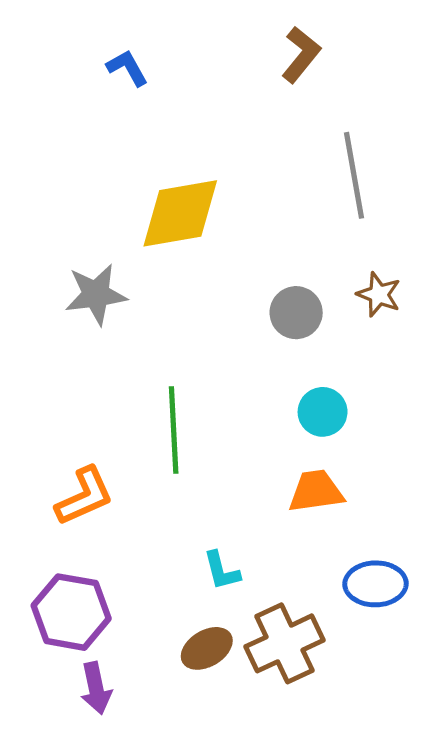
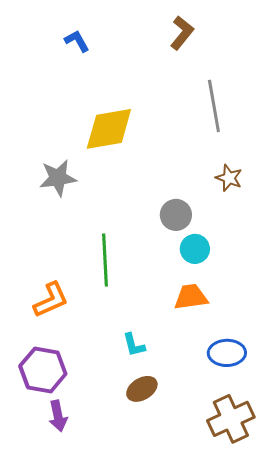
gray circle: (296, 313) -> (176, 215), moved
brown cross: (284, 643) -> (231, 419), moved
brown ellipse: (207, 648) -> (142, 389), moved

